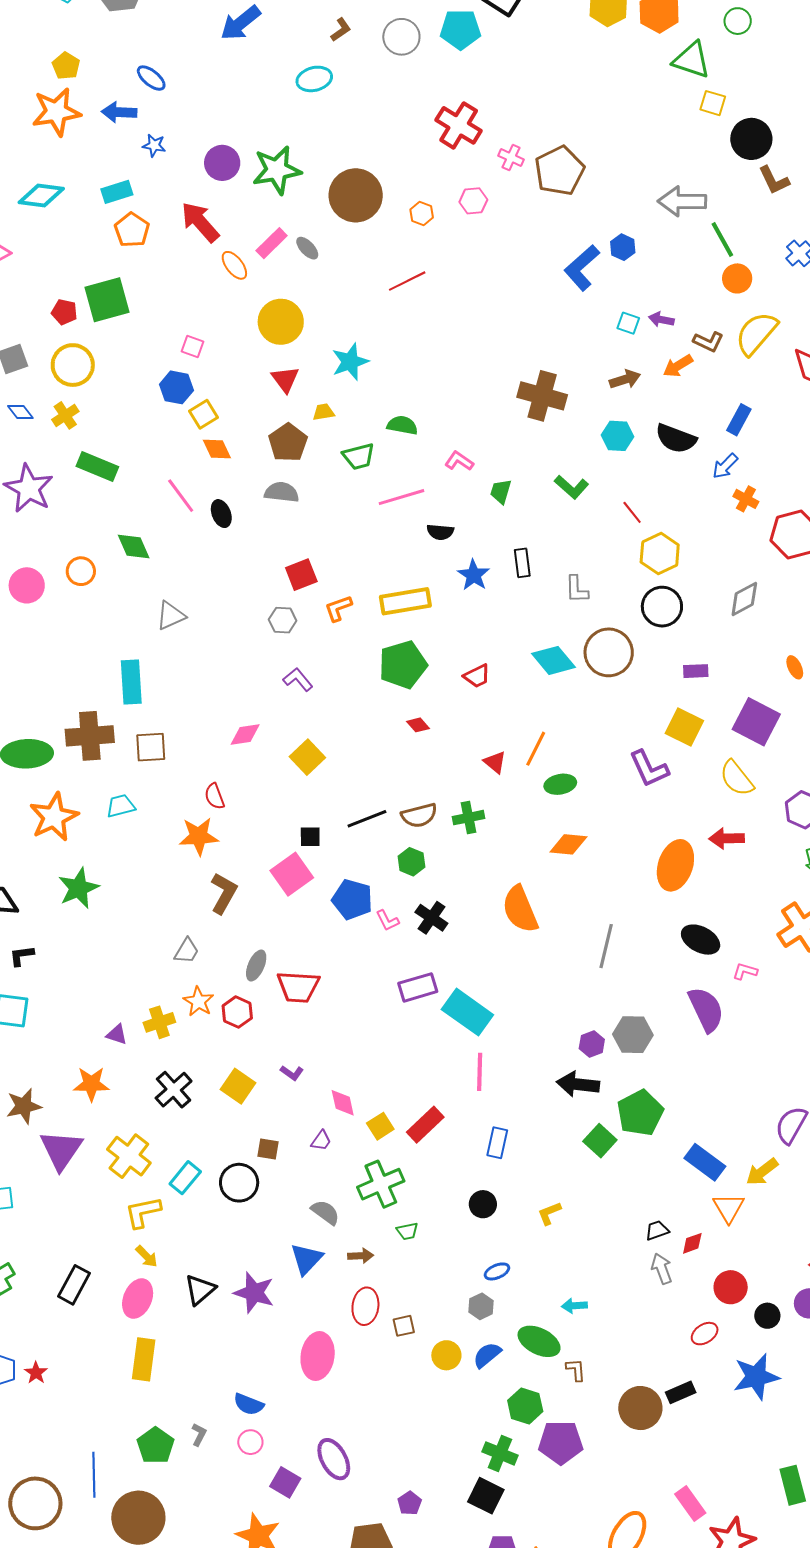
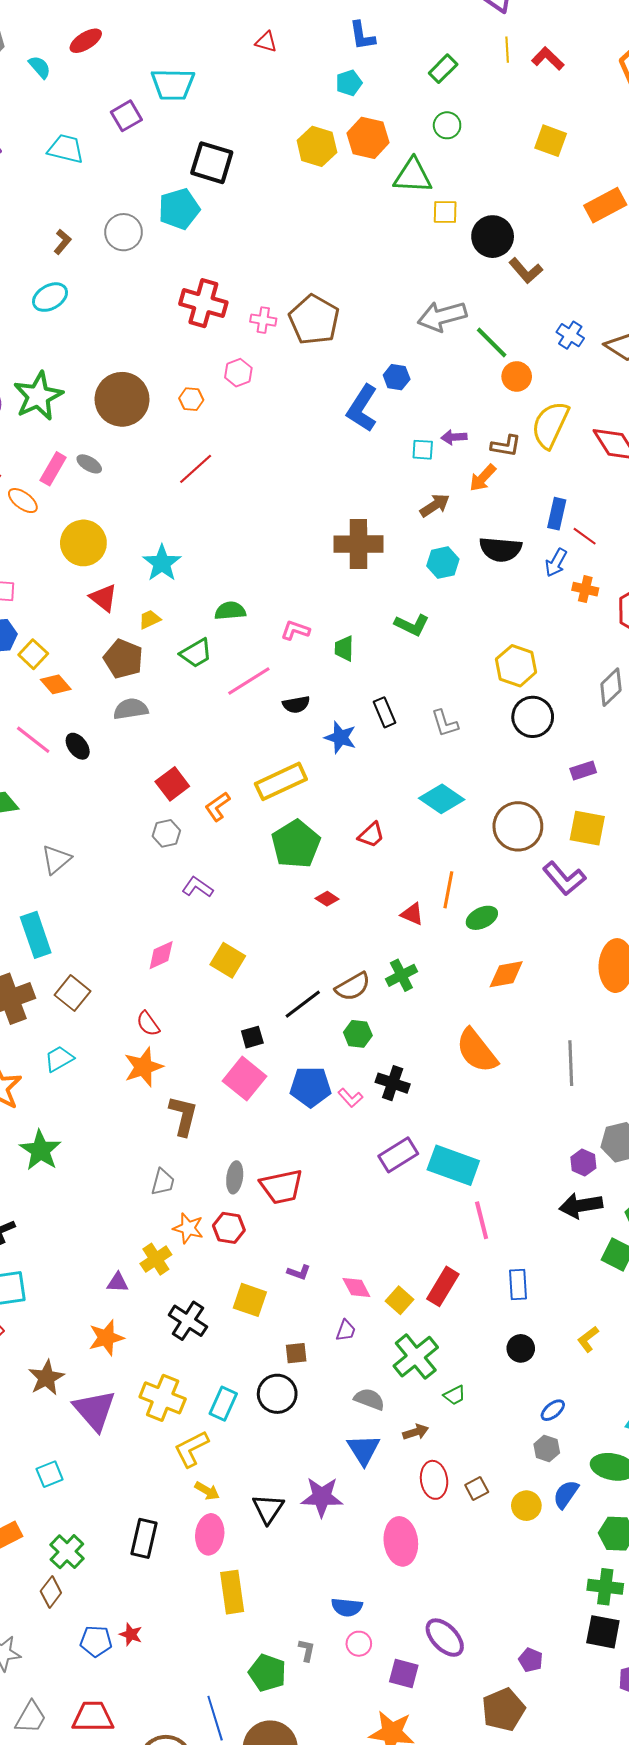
red line: (632, 512) -> (585, 536), moved
brown circle: (609, 652) -> (518, 826), moved
brown square: (151, 747) -> (72, 993), turned -32

